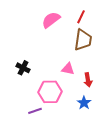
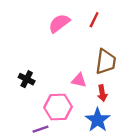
brown trapezoid: (83, 40) -> (106, 62), moved
blue star: (84, 103) -> (98, 120), size x1.5

